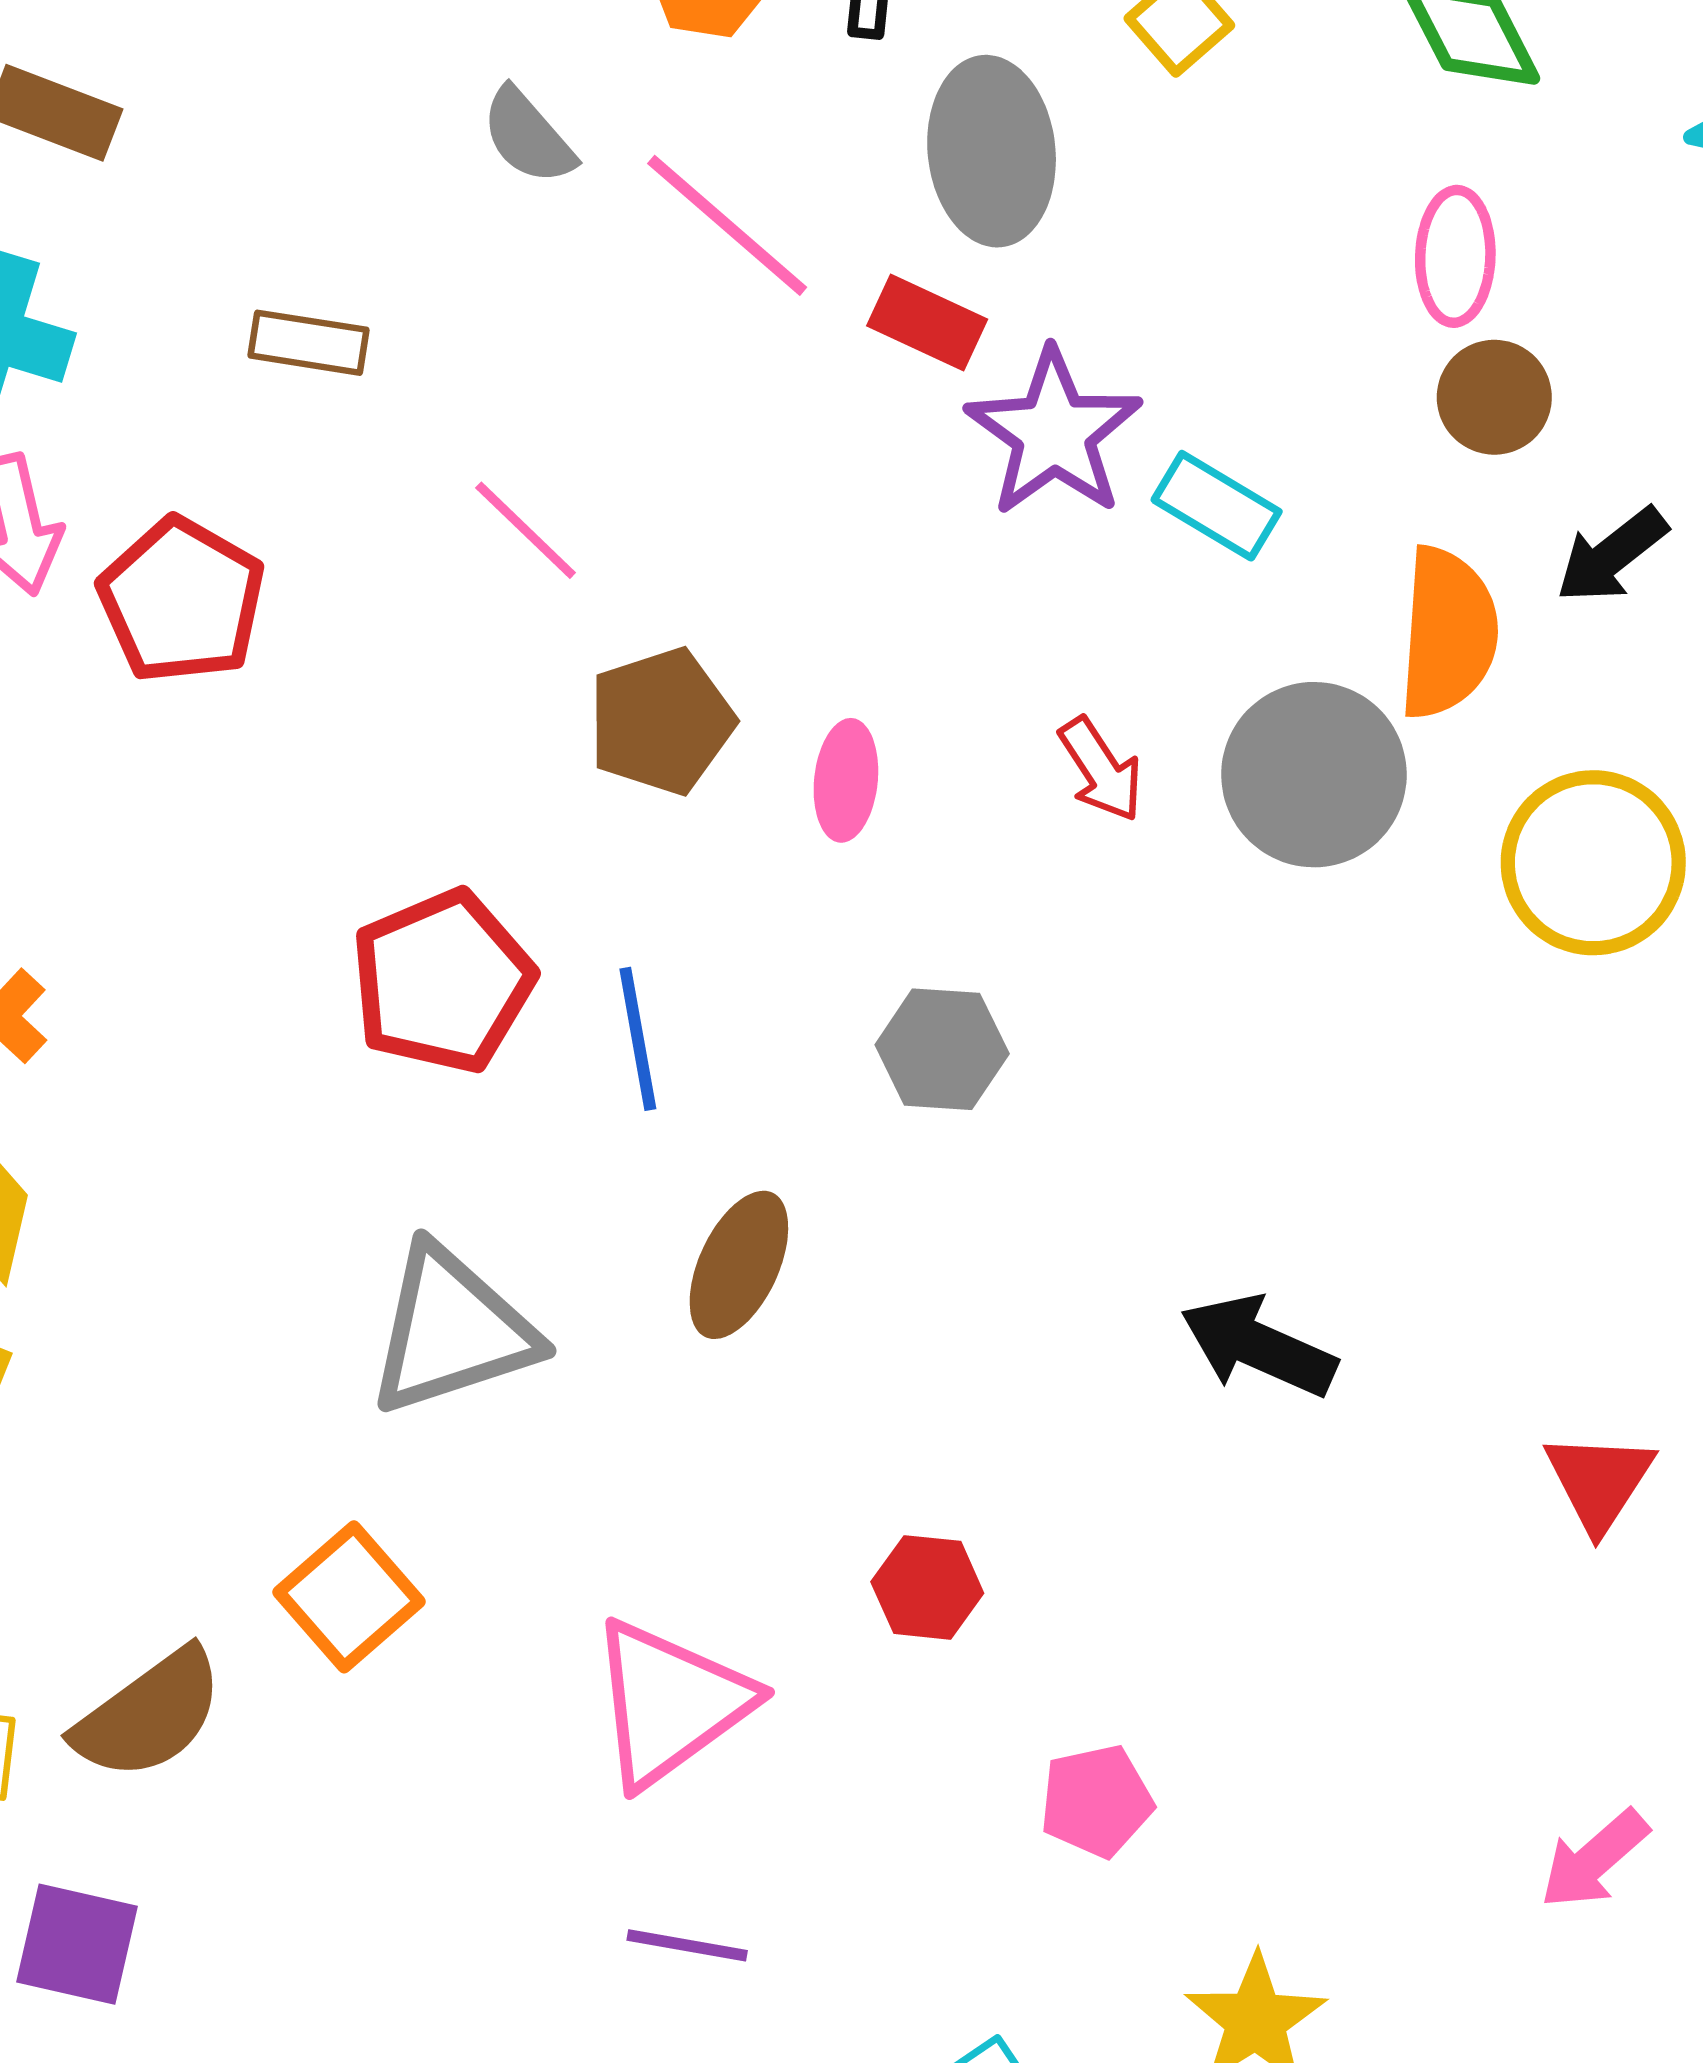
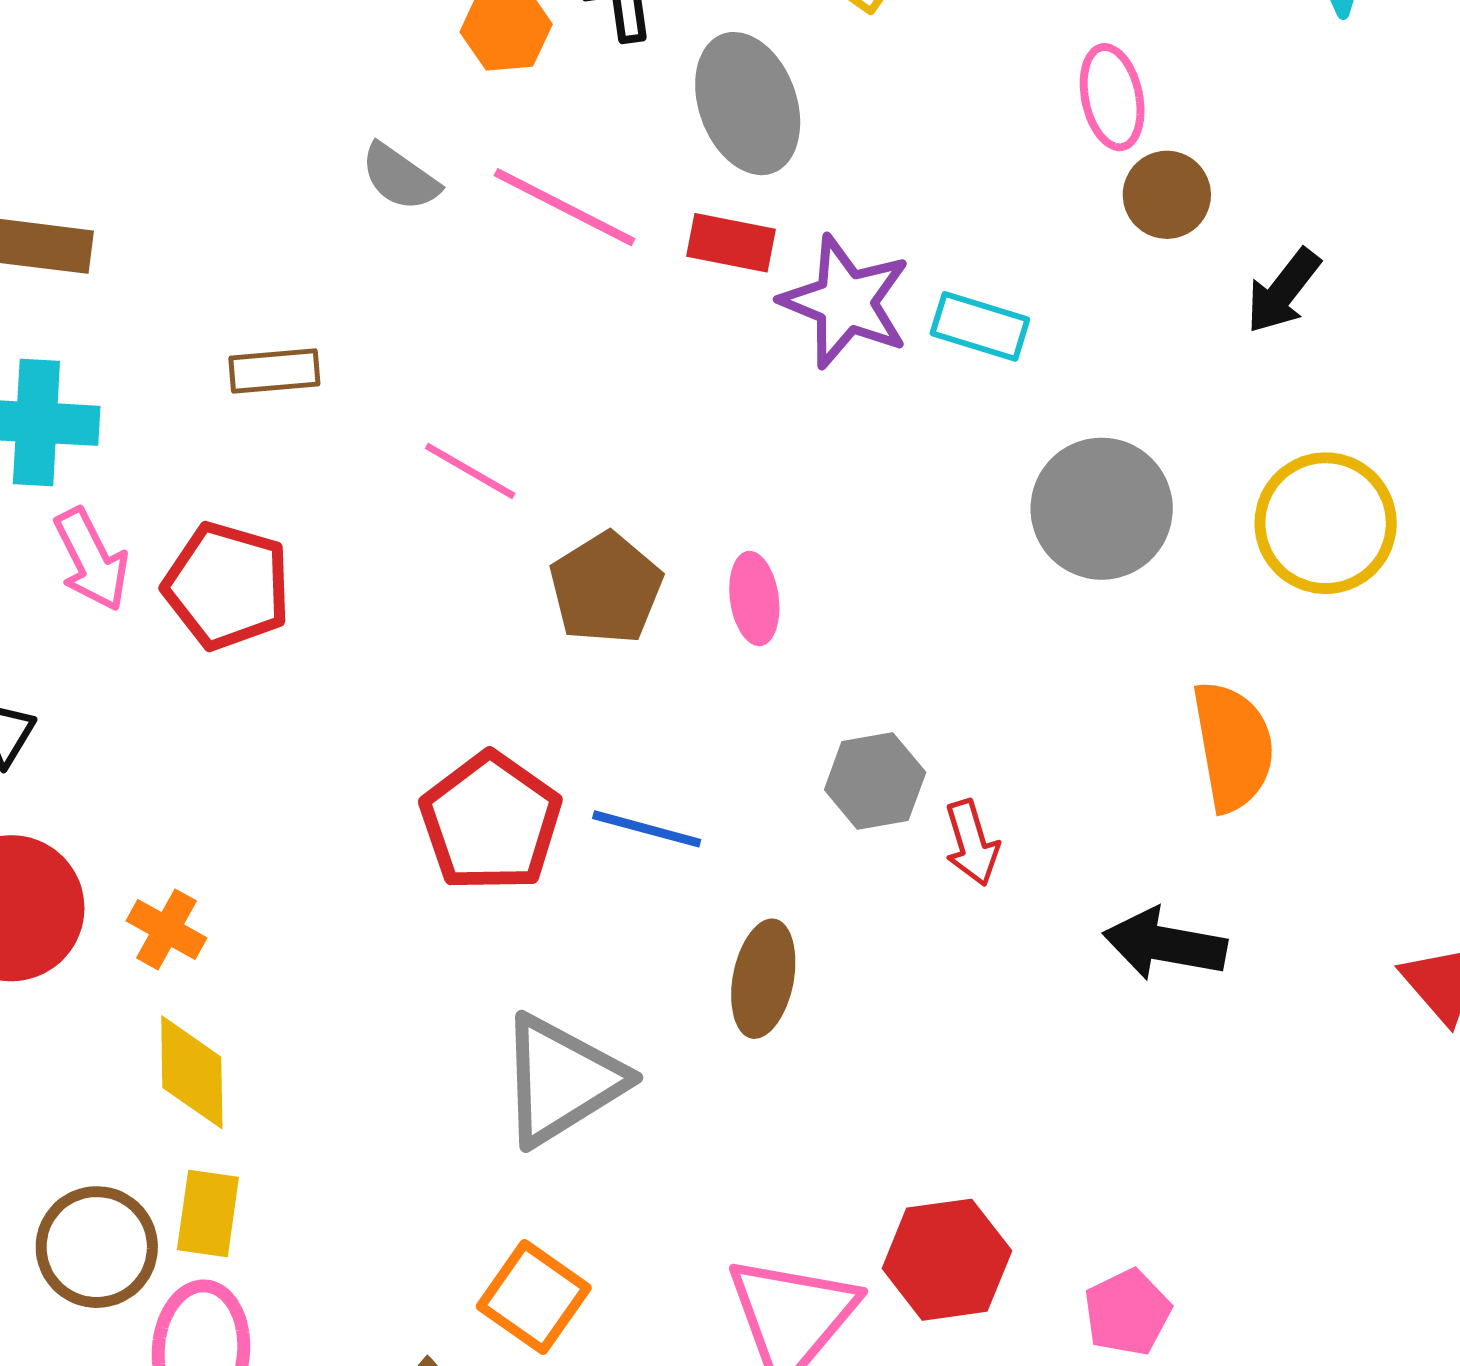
orange semicircle: (1448, 633) -> (1233, 746), moved
red arrow: (1101, 769) -> (972, 843), moved, turned 30
blue line: (638, 1039) -> (647, 829), turned -51
red hexagon: (927, 1587) -> (947, 1260), moved, size x1.5

